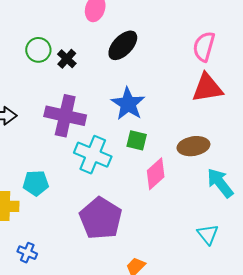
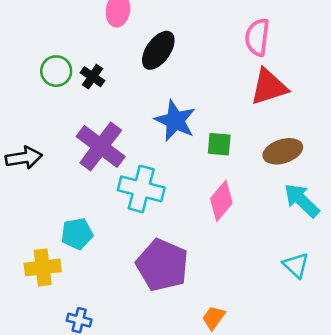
purple cross: (65, 116) -> (101, 146), turned 33
green square: (137, 140) -> (219, 144), moved
brown ellipse: (193, 146) -> (283, 151), moved

